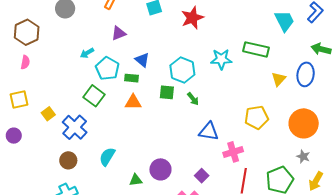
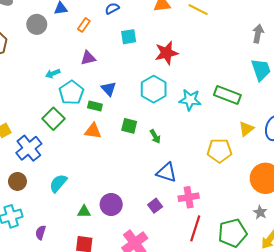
cyan hexagon: (182, 70) -> (154, 89), moved
yellow pentagon: (256, 117) -> (220, 151), moved
purple square: (202, 176) -> (155, 206), moved

